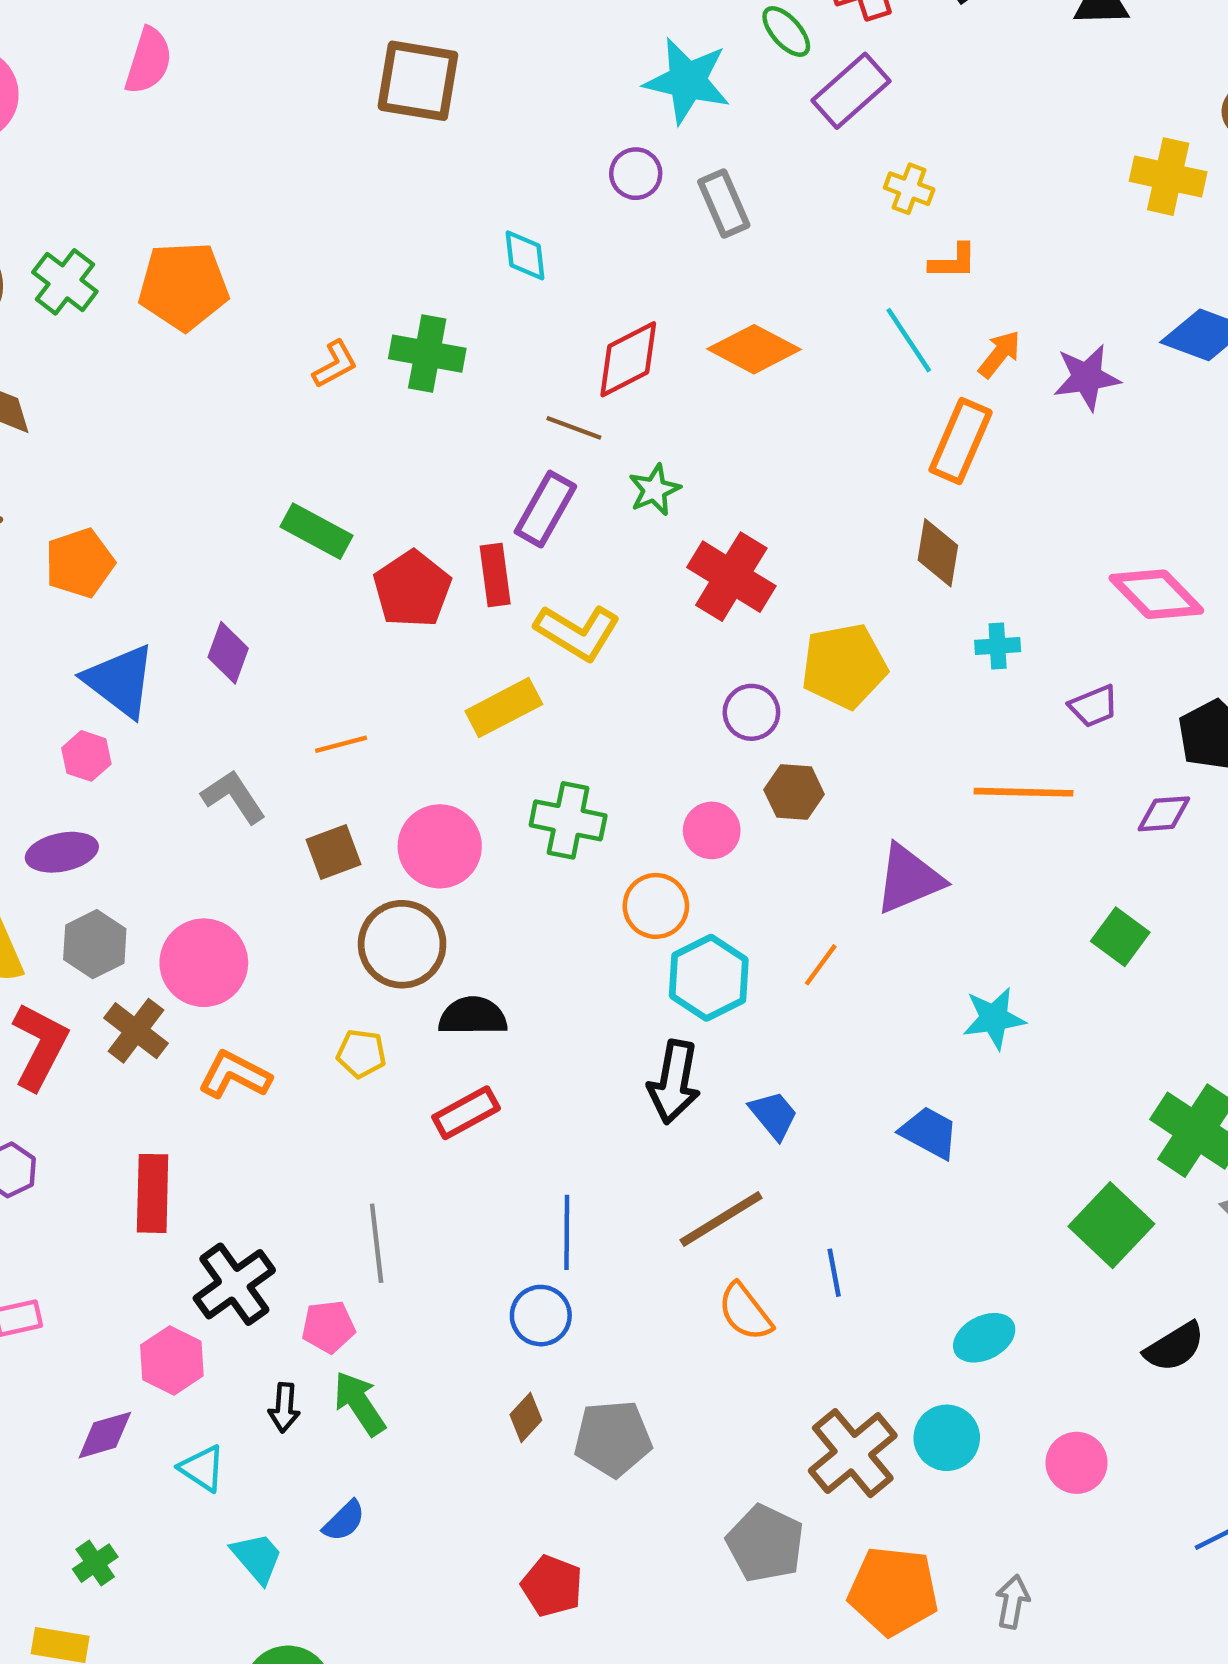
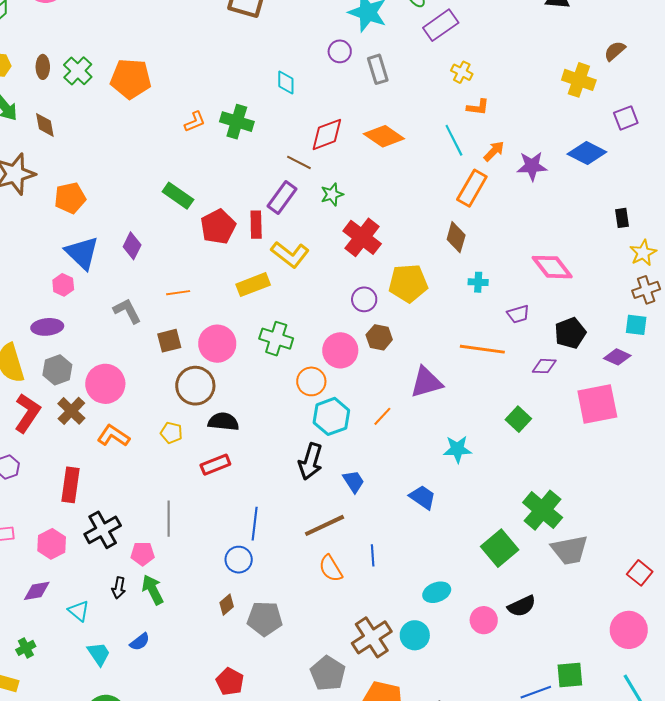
pink circle: (712, 830) -> (340, 350), size x1.4
pink hexagon: (172, 1360) -> (52, 544), moved
pink circle: (1077, 1463) -> (484, 620), moved

